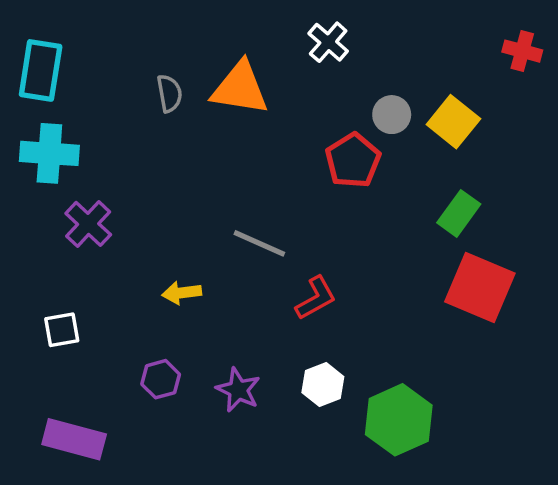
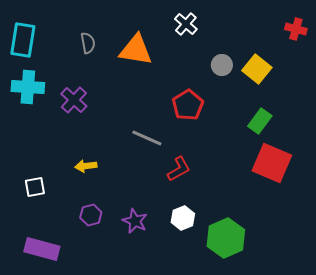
gray semicircle: (169, 93) -> (88, 43), moved
red pentagon: (353, 160) -> (188, 105), moved
purple cross: (88, 224) -> (74, 100), moved
yellow arrow: (182, 293) -> (86, 166), moved

